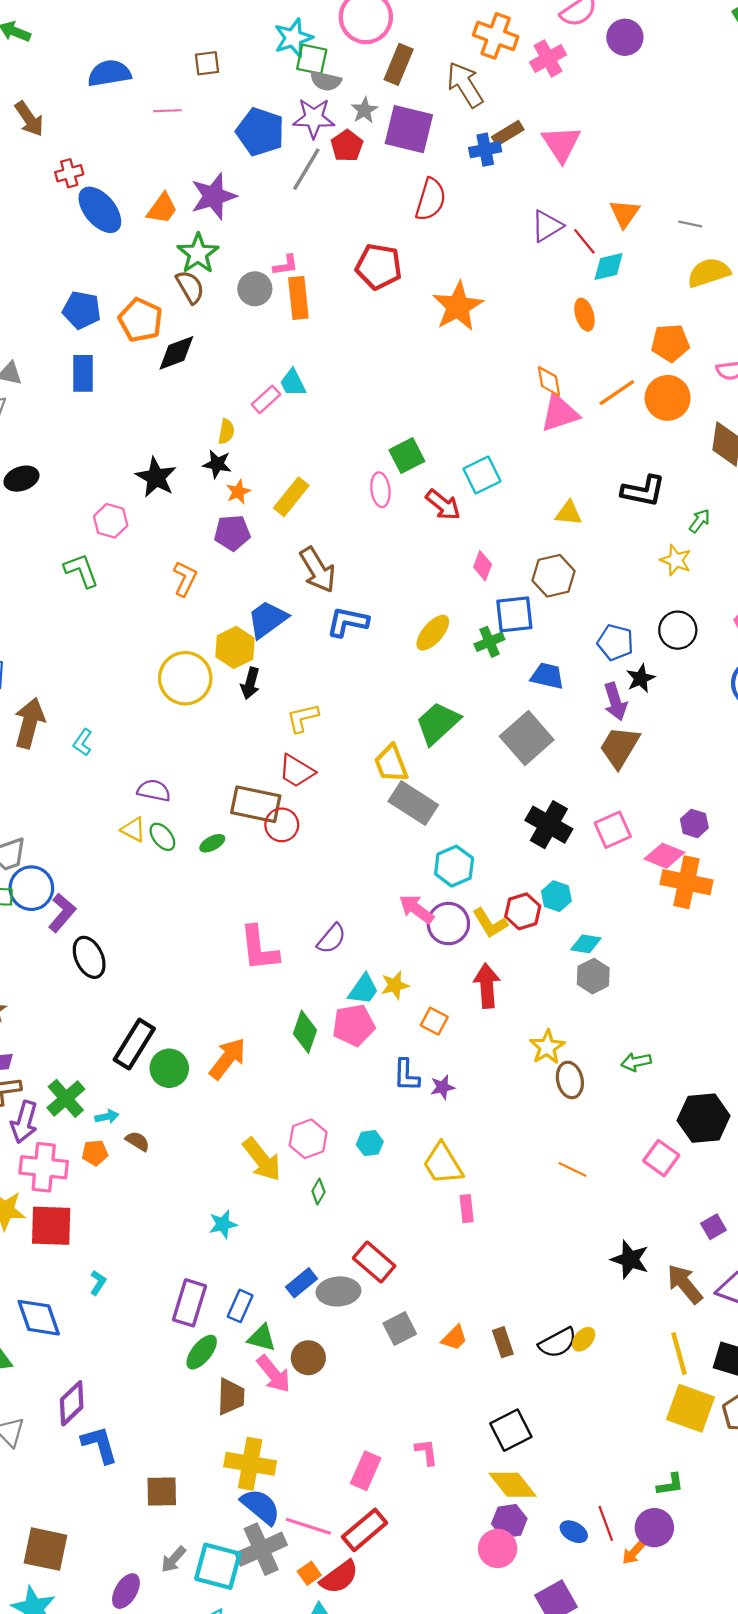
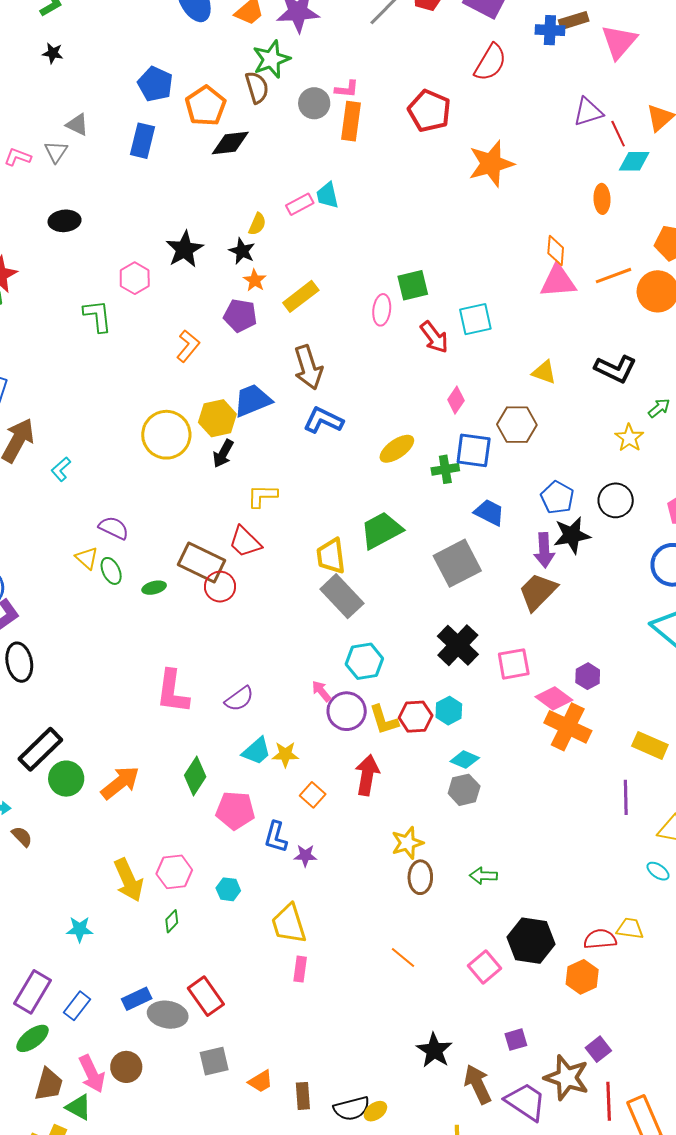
orange star: (238, 492) -> (255, 280), turned -30
black star: (641, 678) -> (572, 535), size x1.4
pink arrow: (416, 909) -> (321, 691), size x0.7
pink pentagon: (354, 1025) -> (235, 810), moved
green triangle: (262, 1338) -> (79, 1107), moved

